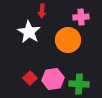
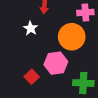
white star: (29, 32) -> (31, 28), size x0.6
pink hexagon: (53, 79) -> (56, 63), moved

